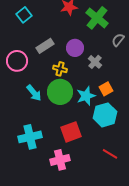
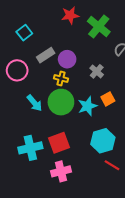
cyan square: (24, 15) -> (24, 33), moved
purple circle: (75, 48) -> (67, 59), moved
cyan hexagon: (105, 115) -> (103, 141), moved
red square: (71, 132) -> (59, 143), moved

